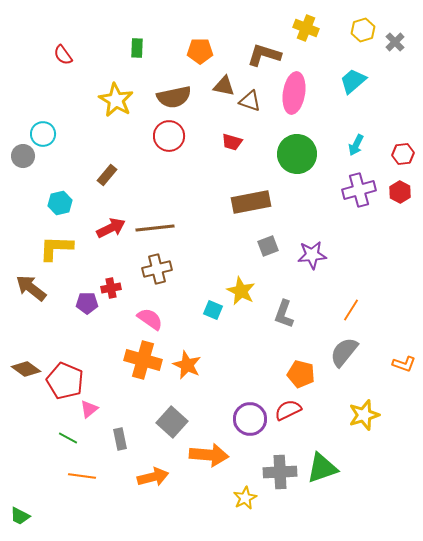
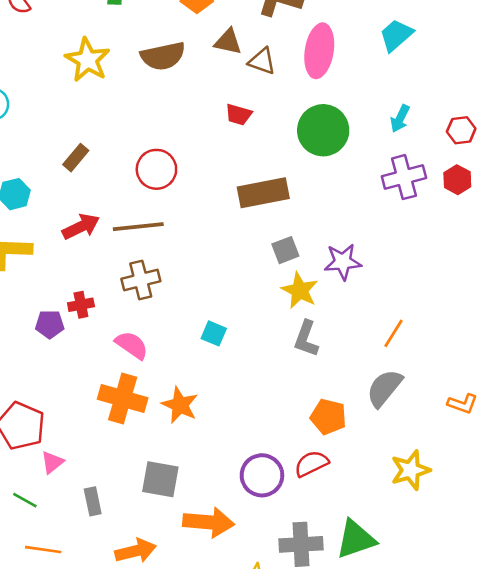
red circle: (169, 136) -> (156, 169), moved
yellow star: (241, 291) -> (300, 290), moved
gray square: (172, 422) -> (160, 479), turned -32

